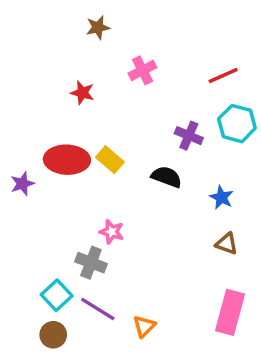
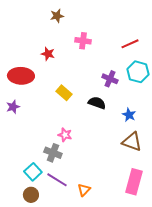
pink cross: (142, 70) -> (83, 41), turned 35
red ellipse: (67, 160) -> (21, 76), moved
brown triangle: (227, 244) -> (132, 142), size x1.5

